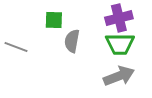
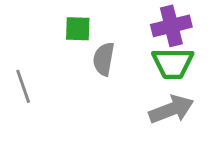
gray line: (16, 47) -> (23, 86), moved, turned 50

